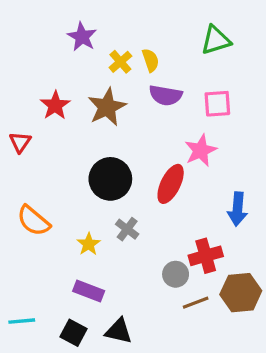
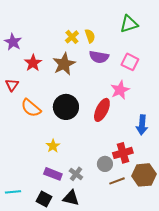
purple star: (82, 37) -> (13, 42), moved
pink square: (217, 104) -> (130, 62), turned 30
orange semicircle: (33, 221) -> (31, 108), moved
gray cross: (127, 229) -> (76, 174), moved

